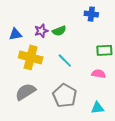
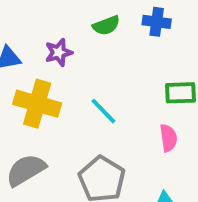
green semicircle: (59, 31) -> (106, 25), moved
pink semicircle: (99, 74) -> (168, 138), turned 72

